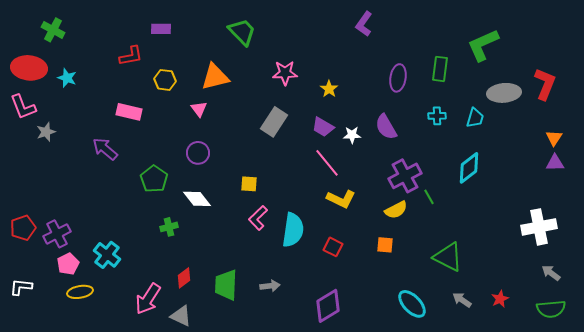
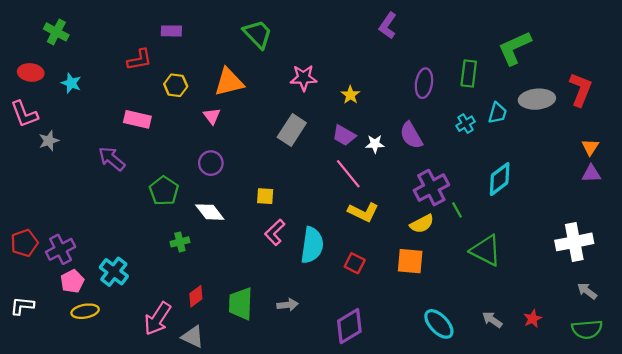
red ellipse: (29, 68) -> (31, 72), size x0.7
cyan cross: (437, 116) -> (466, 124), turned -30
cyan trapezoid: (475, 118) -> (497, 113), moved
orange square: (385, 245) -> (410, 261), size x1.5
green triangle: (448, 257) -> (486, 250), moved

